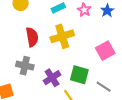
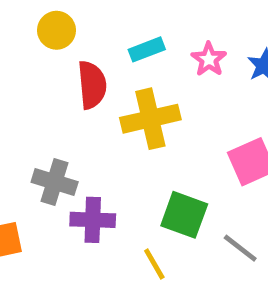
red semicircle: (32, 37) -> (92, 85), moved
purple cross: (52, 78) -> (93, 220), moved, turned 30

